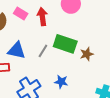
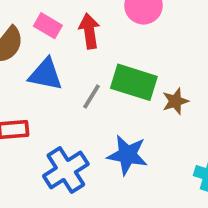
blue triangle: (17, 50) -> (46, 74), moved
blue star: (61, 82) -> (127, 155), size x1.5

